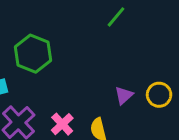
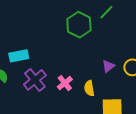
green hexagon: (33, 54) -> (79, 25), moved

